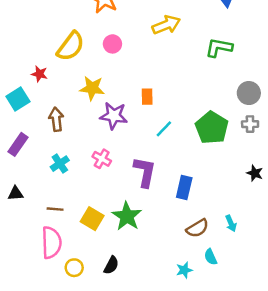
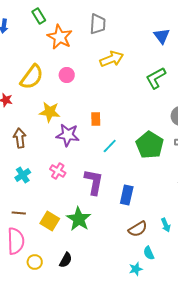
green L-shape: (219, 48) -> (156, 78), turned -40
cyan star: (184, 270) -> (136, 269), moved

